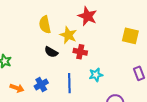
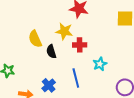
yellow semicircle: (45, 25) -> (35, 39), moved
black semicircle: (51, 52) -> (51, 52), turned 56

